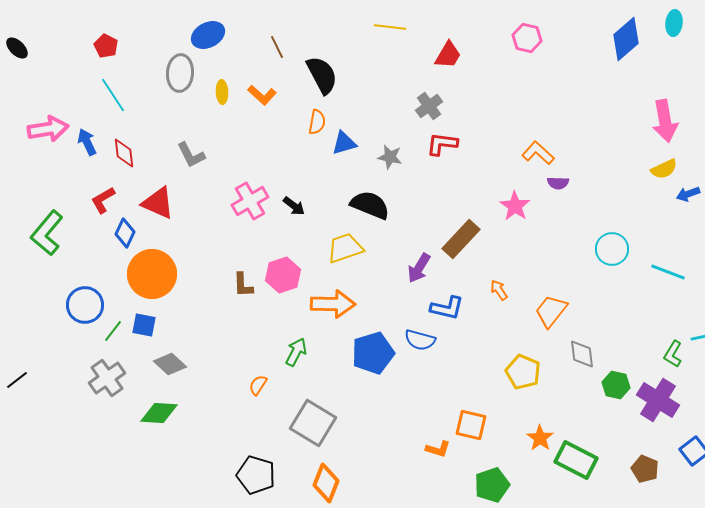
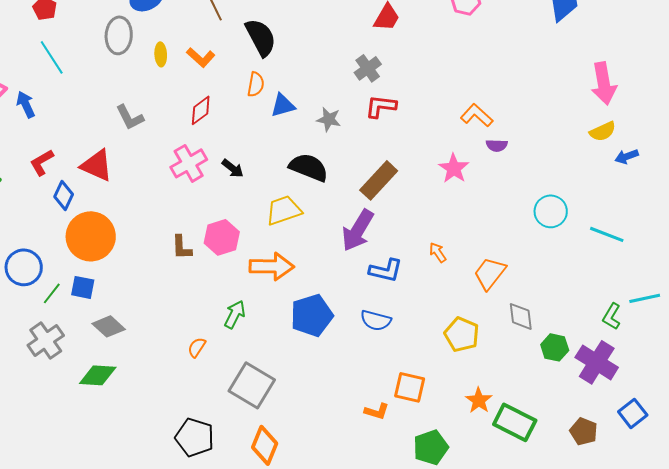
red diamond: (124, 153) -> (201, 110), moved, turned 60
brown rectangle: (461, 239) -> (379, 180), moved
purple arrow: (419, 268) -> (358, 230), size x1.4
blue semicircle: (420, 340) -> (376, 320), moved

